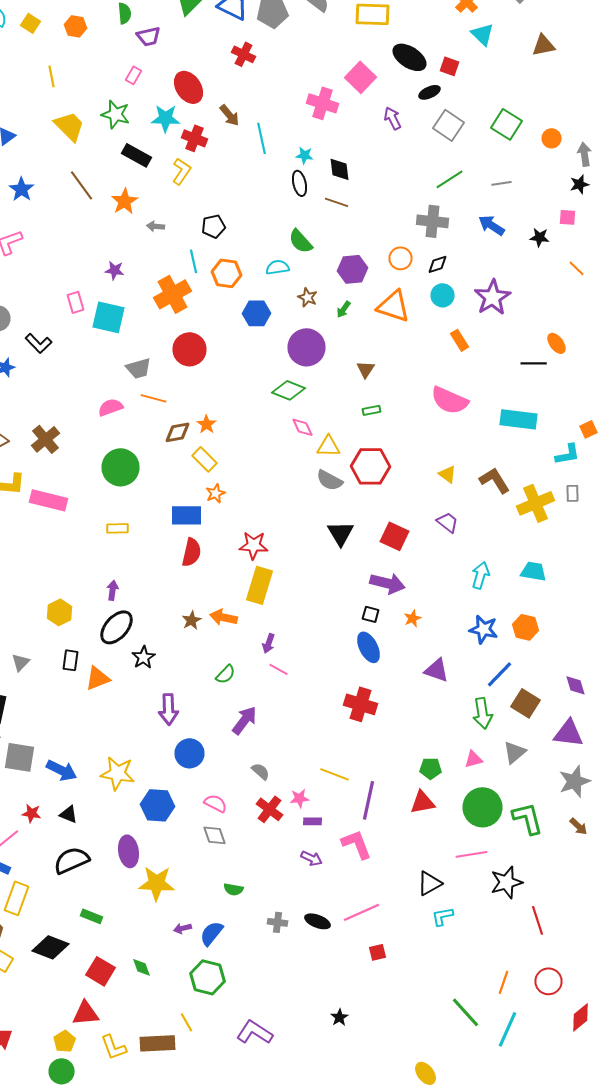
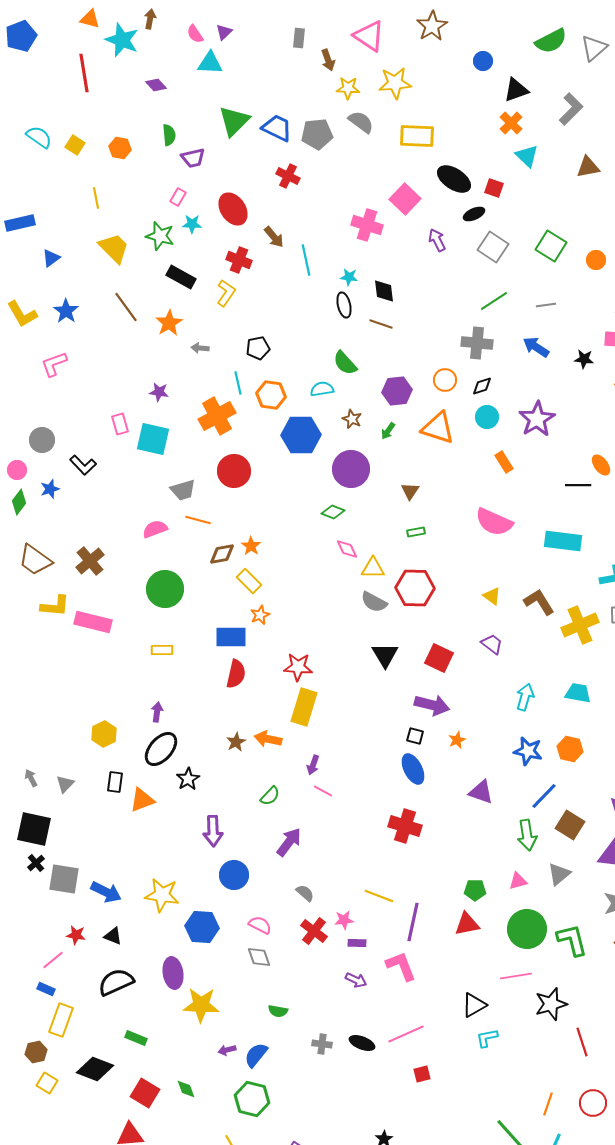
cyan star: (166, 118) -> (192, 224), moved, size x0.7
blue hexagon: (256, 313) -> (301, 435), size x1.4
green diamond: (288, 390) -> (333, 512), size x0.7

